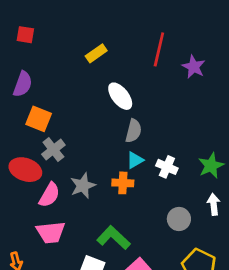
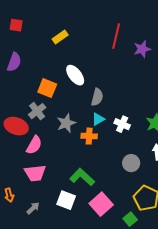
yellow rectangle: (96, 53) -> (60, 37), moved
purple star: (194, 67) -> (142, 49), turned 30
white ellipse: (120, 96) -> (75, 75), moved
orange square: (39, 119) -> (47, 88), moved
gray star: (83, 186) -> (66, 123), moved

